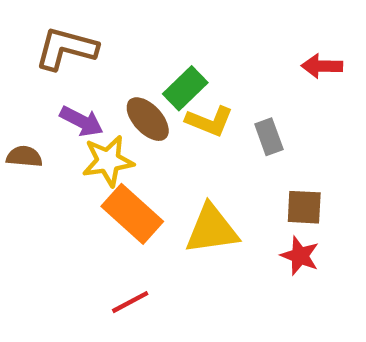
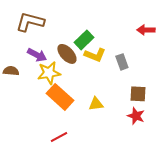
yellow triangle: (212, 229) -> (96, 104), size x0.6

